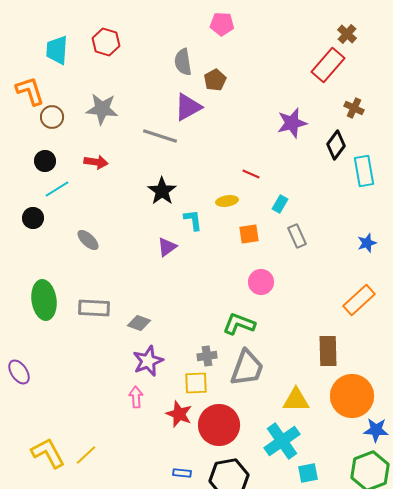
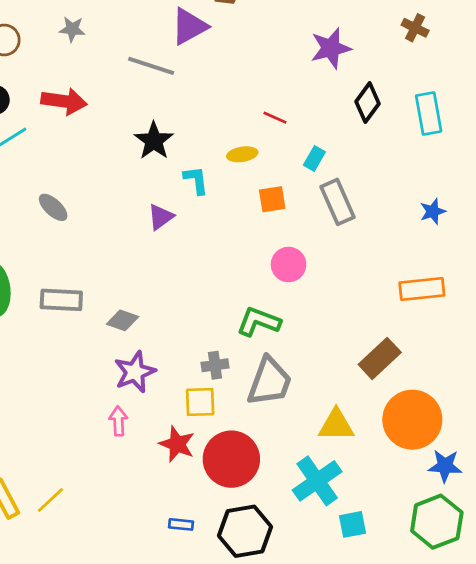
gray star: (102, 109) -> (72, 29), size x0.6
black diamond: (336, 145) -> (367, 103), moved
red arrow: (96, 162) -> (64, 101), size x1.4
gray rectangle: (297, 236) -> (338, 202), size x1.4
orange rectangle: (359, 300) -> (422, 289), turned 36
brown rectangle: (328, 351) -> (380, 358), turned 48

